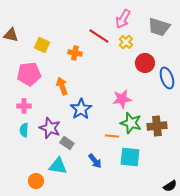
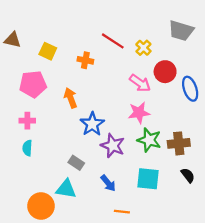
pink arrow: (123, 19) -> (140, 83), moved, turned -84
purple star: (50, 128) -> (113, 146), moved
orange line: (112, 136) -> (122, 212), moved
orange circle: (36, 181) -> (41, 206), size x1.5
black semicircle: (170, 186) -> (188, 175), moved, turned -96

